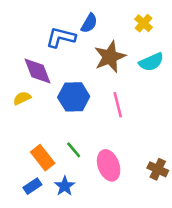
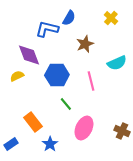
brown star: (110, 57) -> (85, 44), size x0.7
cyan semicircle: (151, 62) -> (117, 63), moved
green line: (74, 150) -> (66, 104), moved
pink ellipse: (109, 165) -> (84, 128), turned 45
blue rectangle: (32, 186) -> (11, 144), moved

